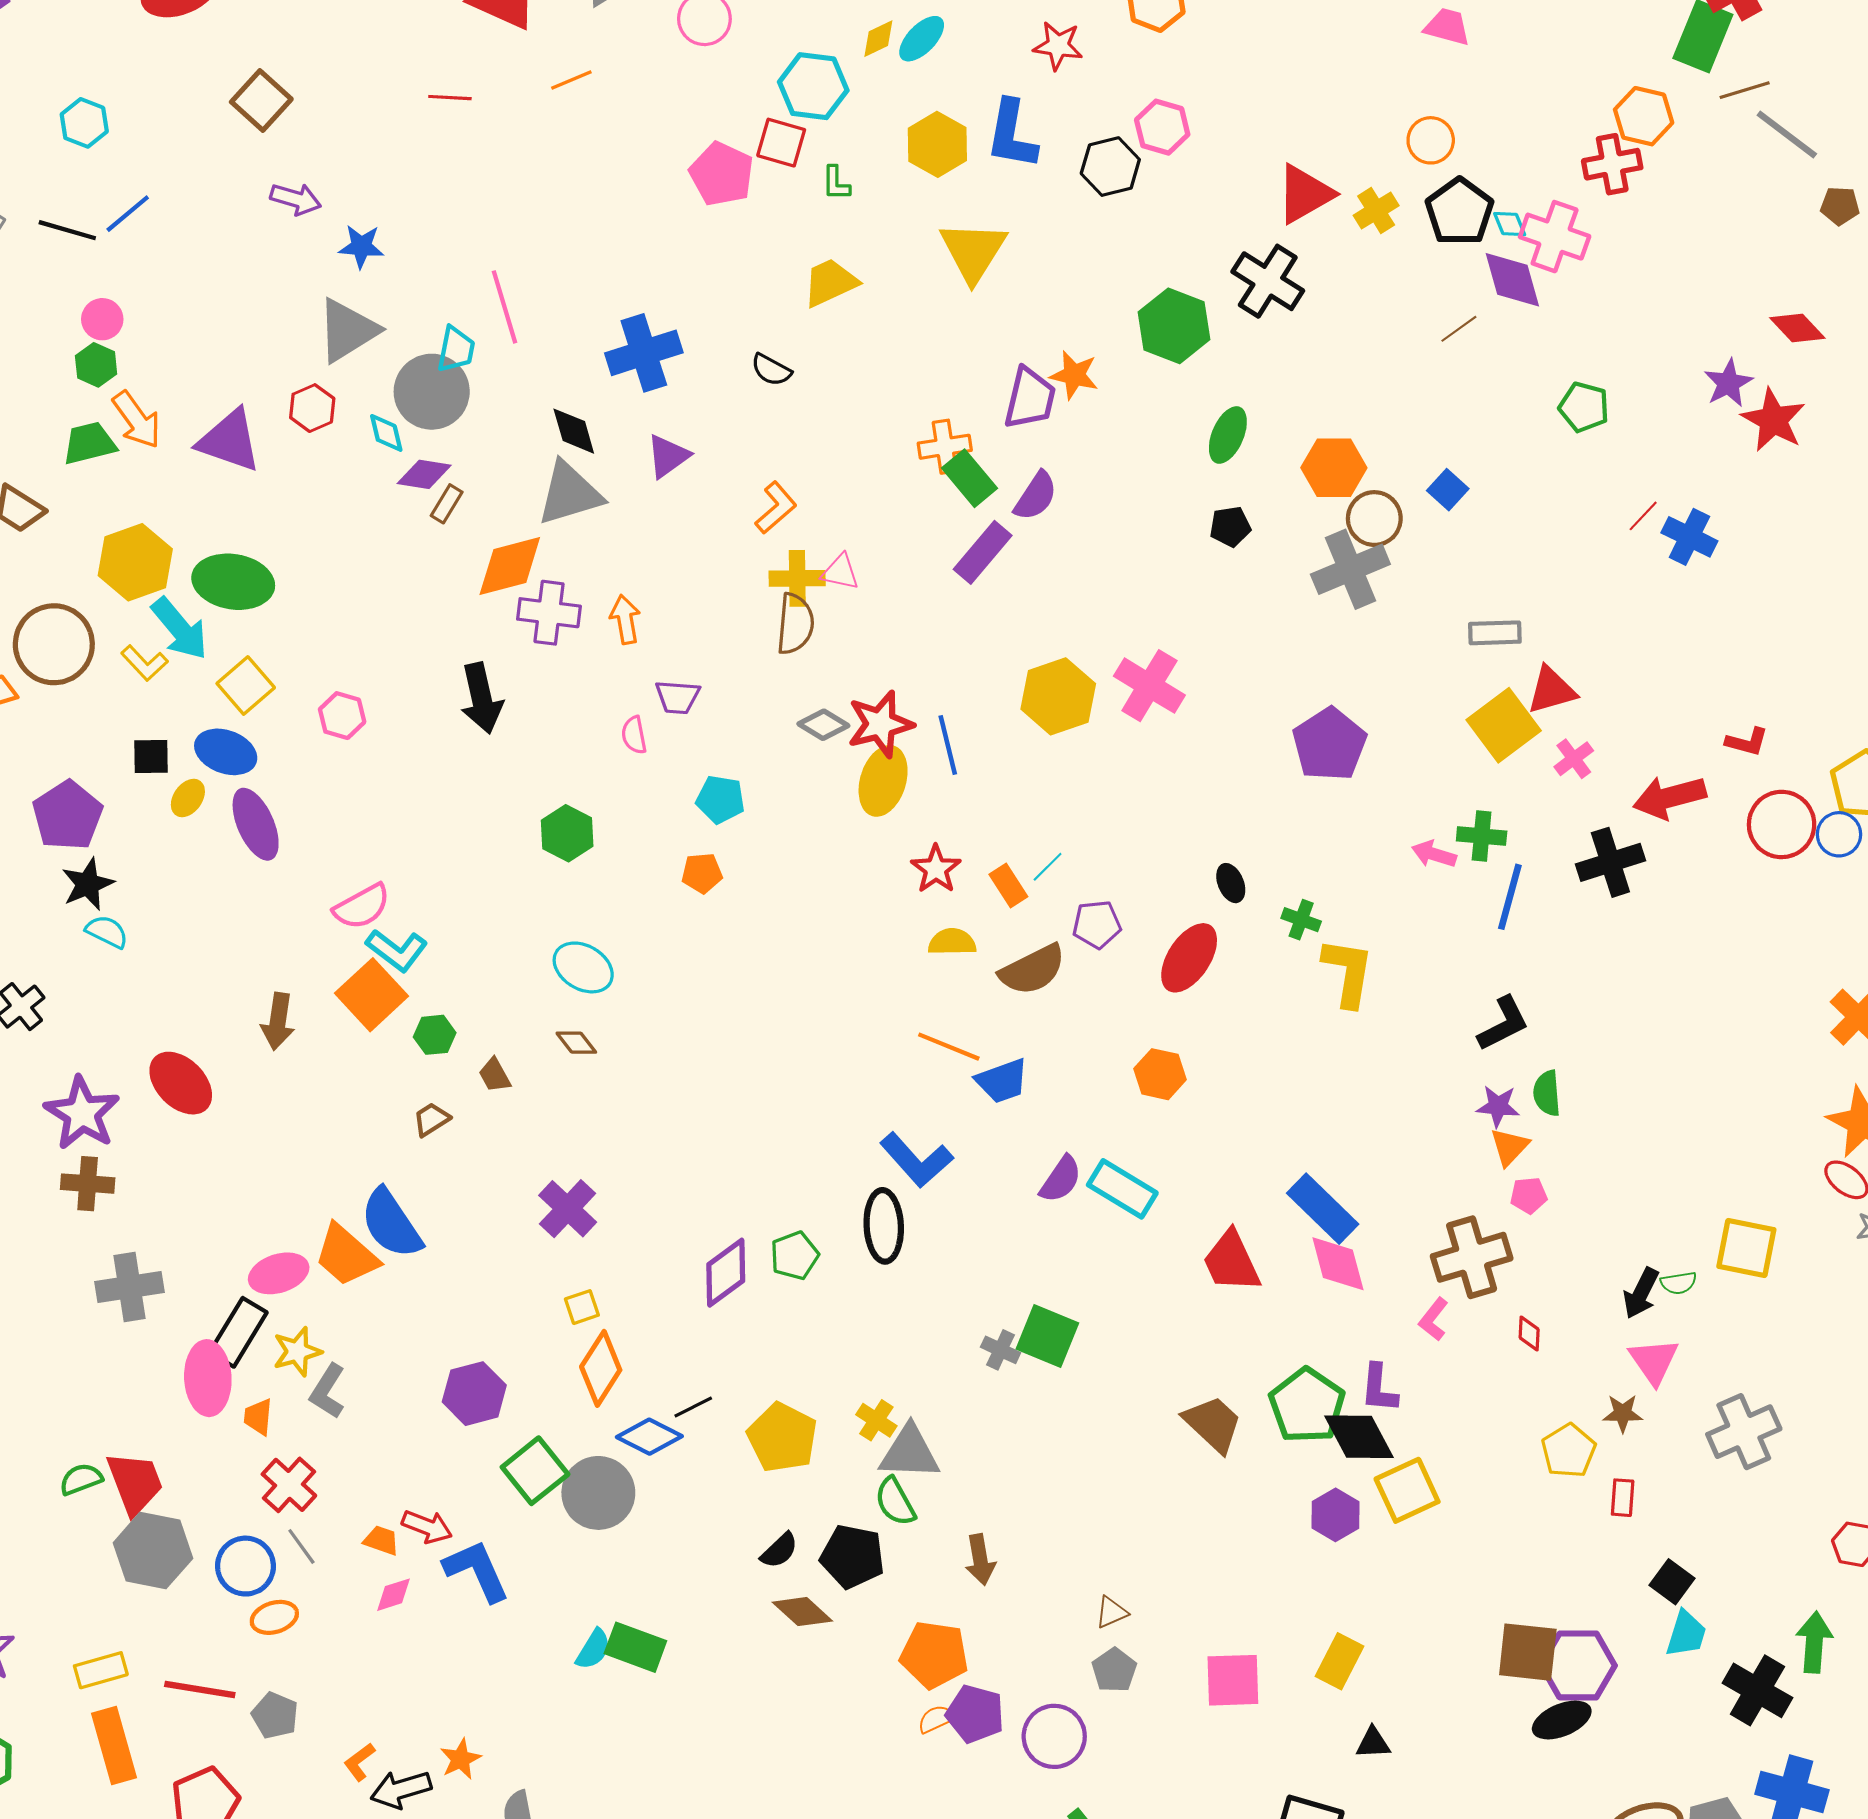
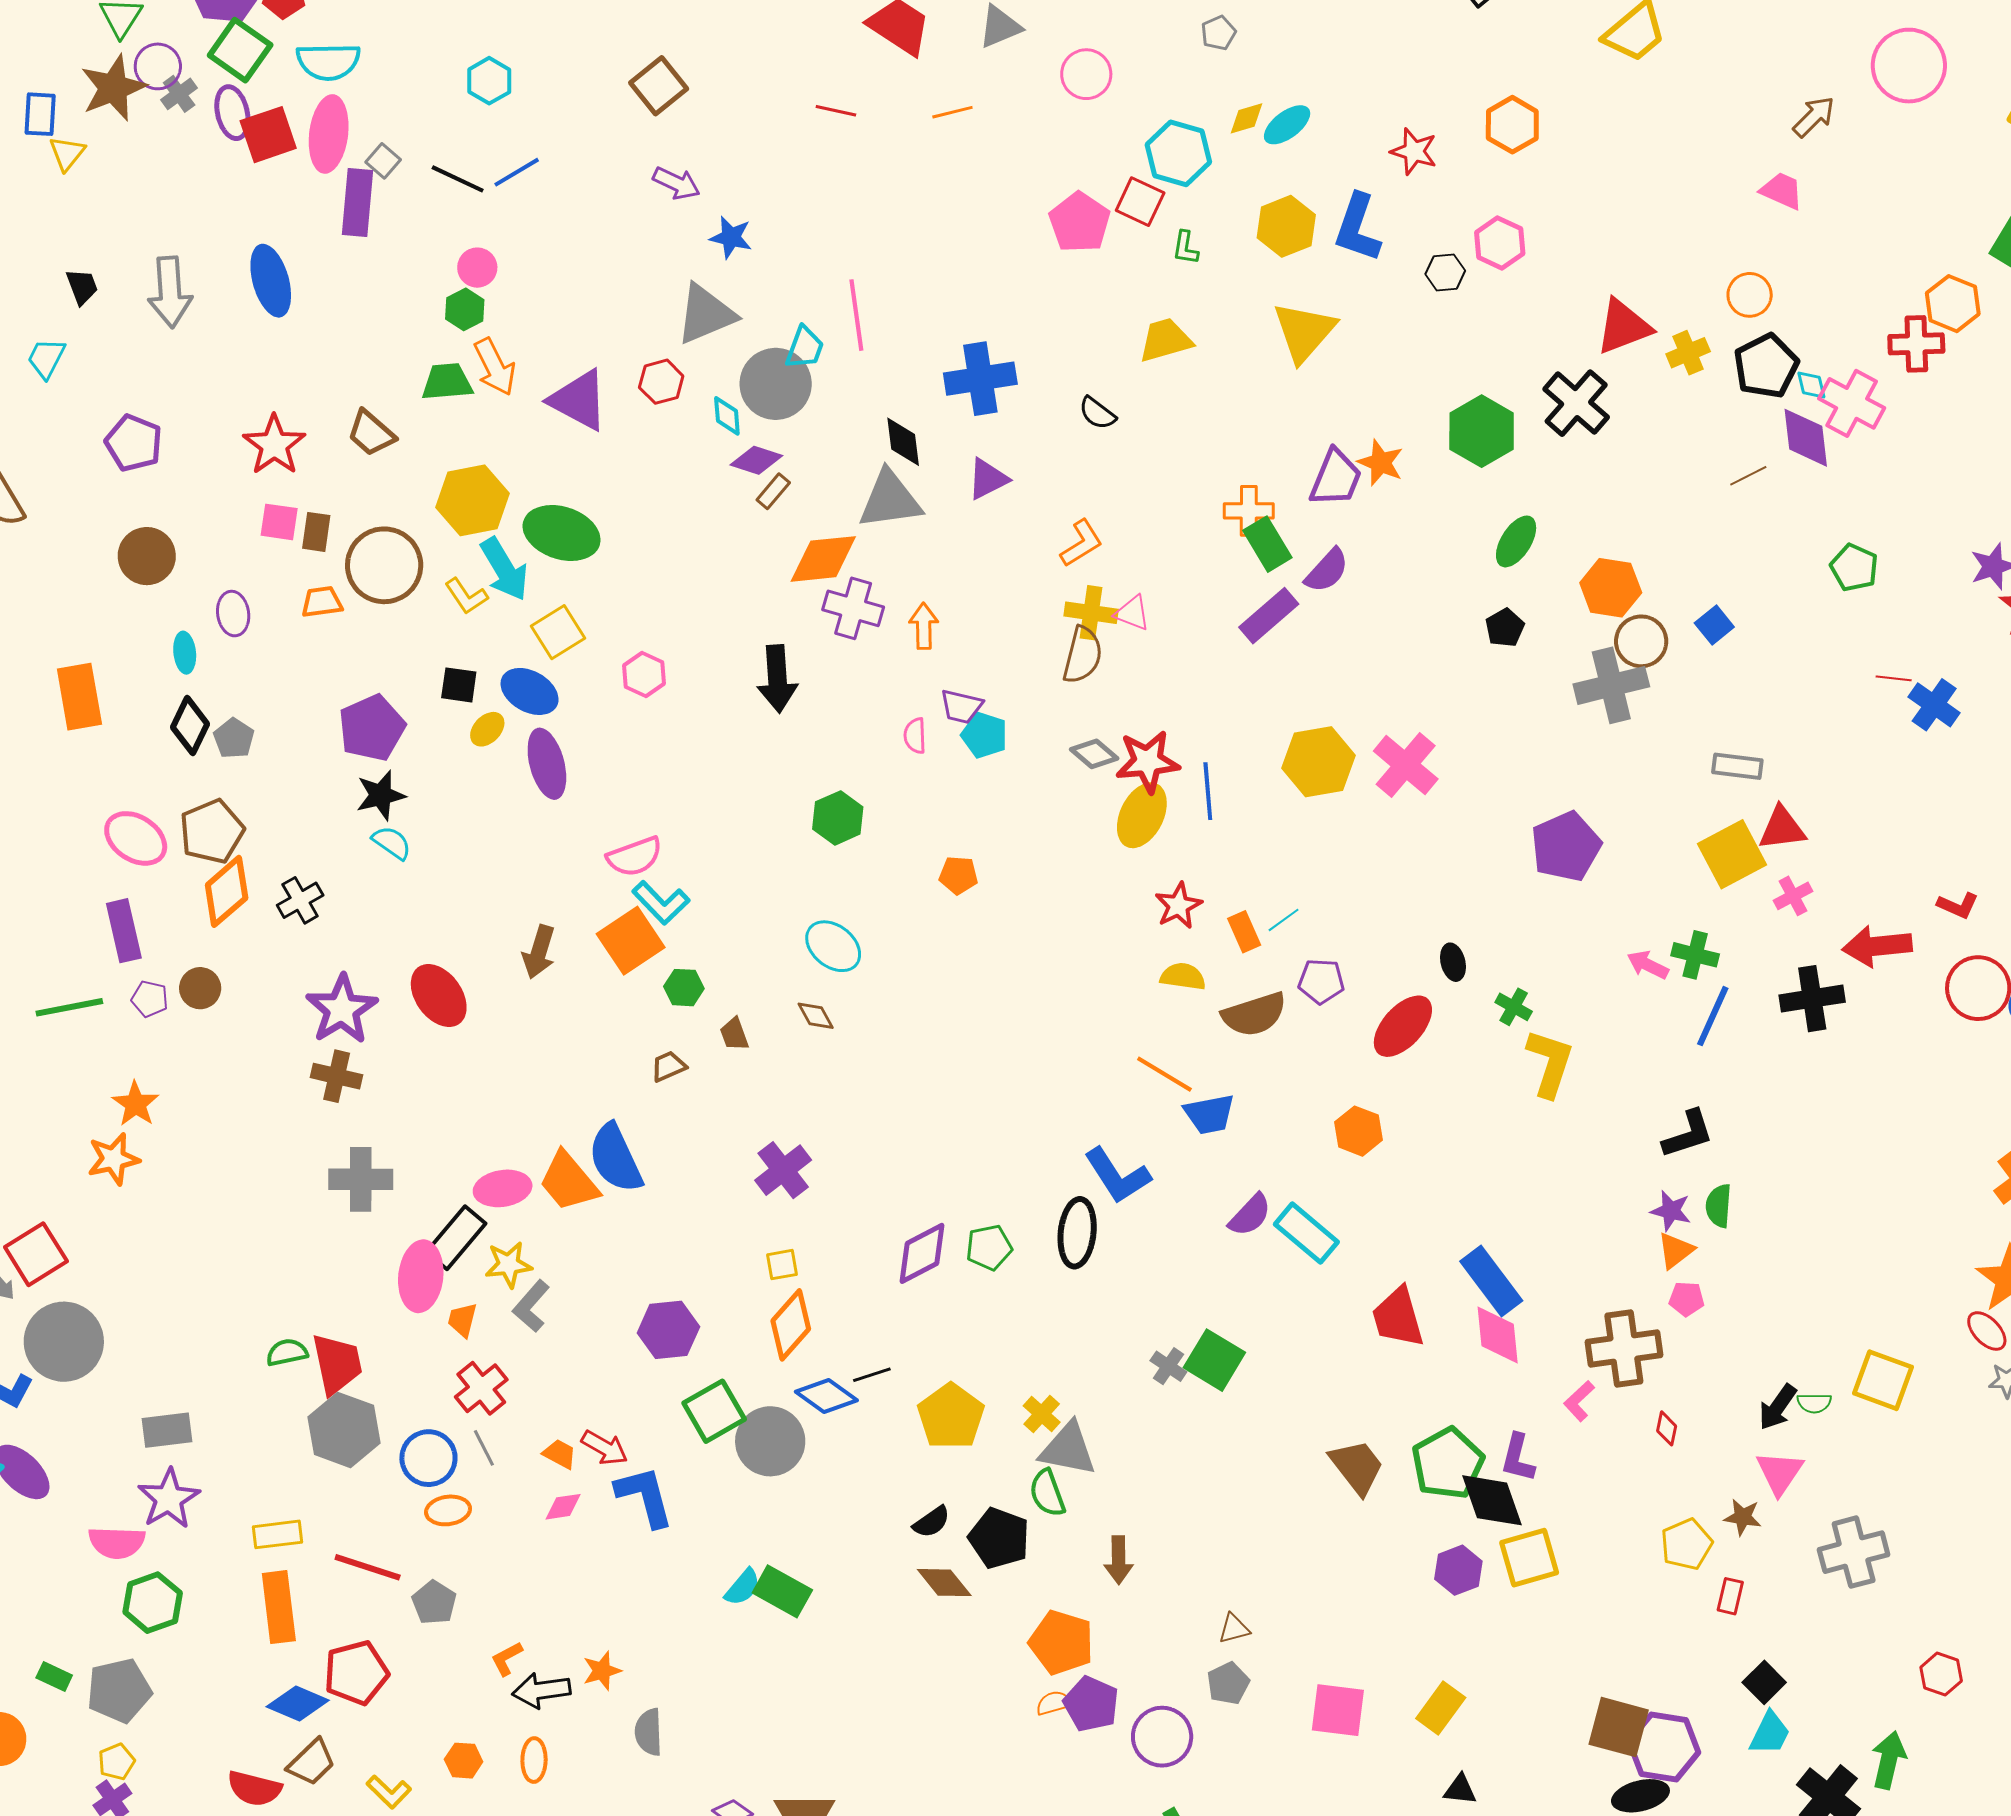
black hexagon: (1110, 167) -> (1445, 272), size x0.7
red line: (1643, 516) -> (1894, 678), turned 44
black pentagon: (1230, 527) -> (1505, 628), turned -30
cyan pentagon: (721, 799) -> (984, 735), moved

